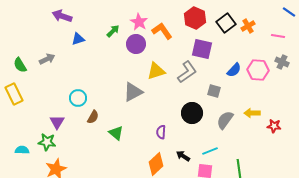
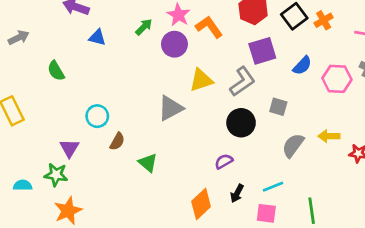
blue triangle: (78, 39) -> (97, 38), turned 32
purple square: (202, 49) -> (262, 51), turned -30
gray arrow: (47, 59) -> (19, 38), moved
green semicircle: (20, 65) -> (56, 71), moved
blue semicircle: (234, 70) -> (302, 66), moved
black circle: (192, 113) -> (241, 123), moved
purple semicircle: (161, 132) -> (224, 161), moved, turned 56
black arrow: (183, 156) -> (237, 193), turned -96

